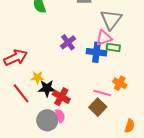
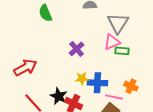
blue cross: (96, 52) -> (97, 83), moved
yellow star: (37, 78) -> (82, 78), moved
black star: (47, 88) -> (59, 96), turned 30

